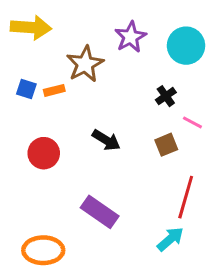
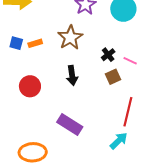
brown star: (85, 64) -> (70, 37), moved
black cross: (166, 96) -> (108, 55), moved
black arrow: (106, 140) -> (72, 75), turned 54

